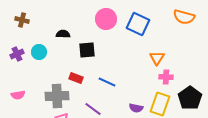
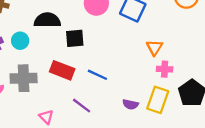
black semicircle: (63, 34) -> (47, 20), size x1.6
red rectangle: (76, 78) -> (62, 70), size x1.5
gray cross: (57, 96) -> (24, 78), moved

